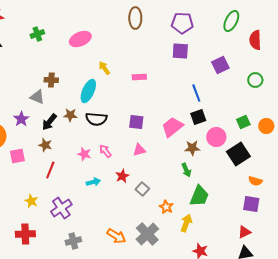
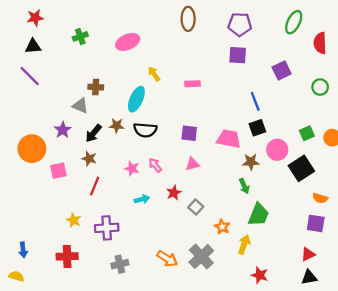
pink trapezoid: (172, 127) -> (229, 139), turned 50
purple cross: (61, 208) -> (107, 228), turned 30

